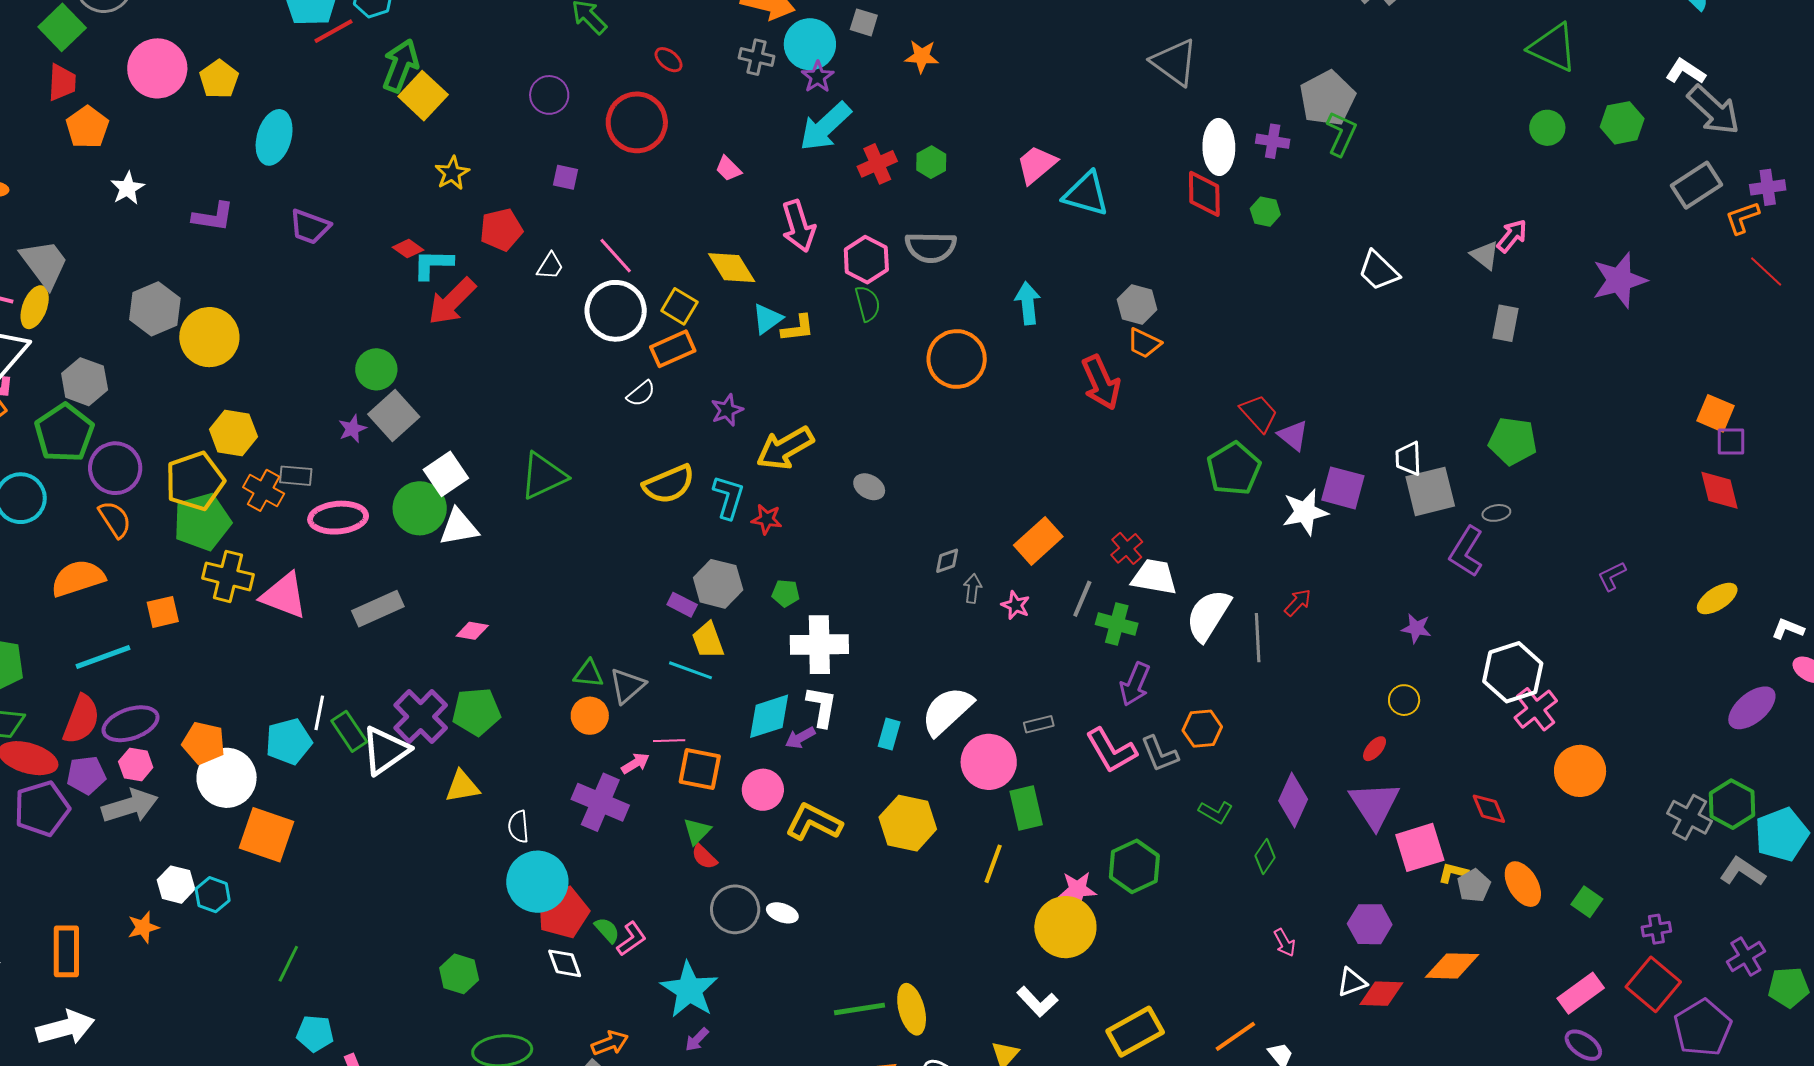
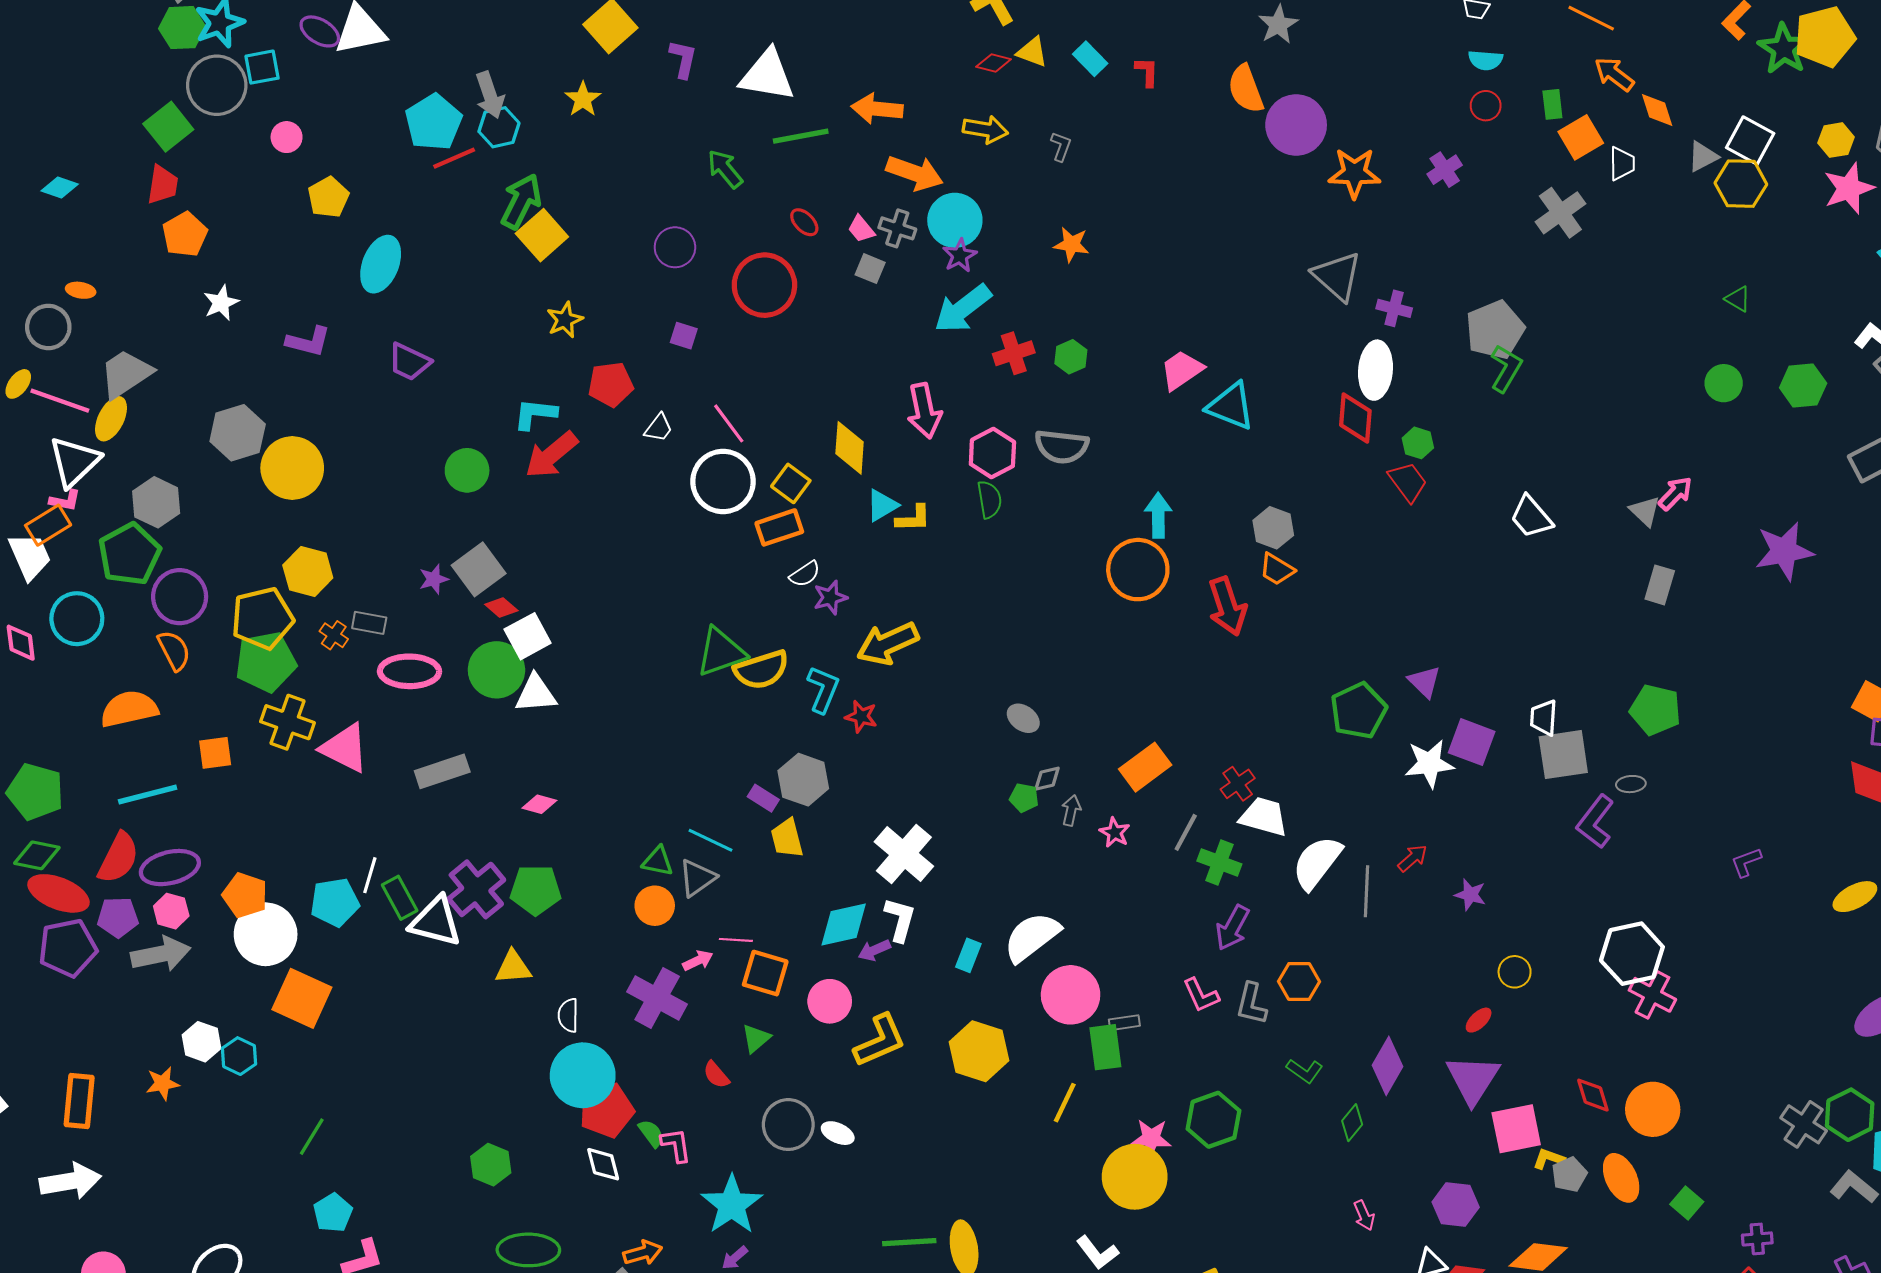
gray square: (864, 22) -> (870, 269), moved
green triangle: (1553, 47) -> (1738, 299), size x0.5
pink circle: (157, 68) -> (287, 137), moved, size x0.5
purple cross: (1273, 141) -> (1394, 308), moved
pink trapezoid: (728, 169) -> (861, 229), moved
red diamond: (408, 249) -> (501, 607), moved
gray trapezoid: (44, 264) -> (126, 374), turned -92
yellow diamond: (732, 268) -> (850, 448), turned 30
orange circle: (957, 359) -> (1138, 570), moved
green circle: (376, 369) -> (467, 470), moved
white semicircle: (641, 394) -> (805, 574), moved
red trapezoid: (1259, 413) -> (1408, 482), moved
green triangle: (543, 476) -> (721, 652), moved
gray ellipse: (869, 487) -> (1023, 718), moved
orange cross: (264, 490) -> (334, 635), size x0.7
green pentagon: (786, 593) -> (1024, 798), moved
purple star: (1416, 628) -> (1470, 895), moved
white cross: (819, 645) -> (904, 854), turned 36
cyan line: (691, 670) -> (711, 840), moved
pink cross: (1536, 709) -> (1652, 995), turned -30
gray rectangle: (1039, 724) -> (1124, 1023), moved
white triangle: (385, 750) -> (436, 922), turned 44
pink L-shape: (1111, 750) -> (1201, 995), size x0.7
gray L-shape: (1160, 754) -> (1251, 1004), turned 30
orange circle: (1580, 771) -> (1653, 1109), moved
yellow L-shape: (814, 822) -> (880, 1041), turned 124
red semicircle: (704, 857) -> (716, 1075), moved
pink L-shape: (631, 939) -> (676, 1145), turned -69
cyan pentagon: (315, 1033) -> (333, 1213), turned 30

